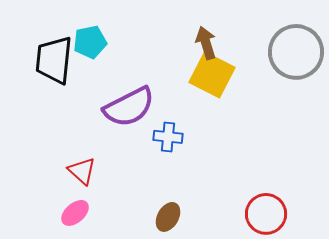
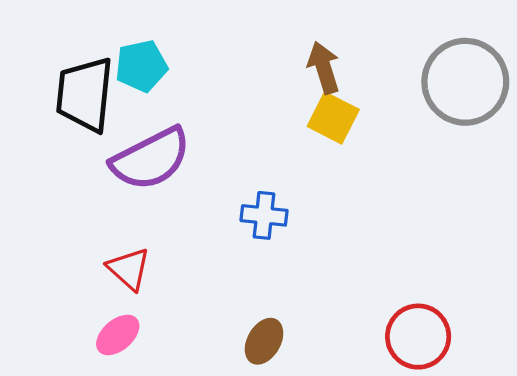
yellow square: (212, 75) -> (333, 118), size x0.7
purple semicircle: (129, 107) -> (151, 159), moved

